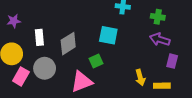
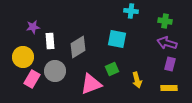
purple star: (14, 21) -> (33, 27), moved
green square: (96, 61) -> (112, 69), moved
purple rectangle: (172, 61) -> (170, 64), moved
yellow arrow: (140, 78) -> (137, 80), moved

